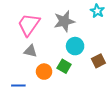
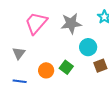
cyan circle: (75, 46) -> (88, 47), moved
gray triangle: (30, 51) -> (19, 53), moved, turned 48

